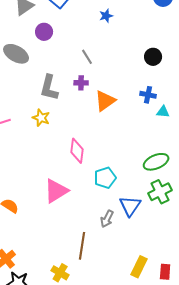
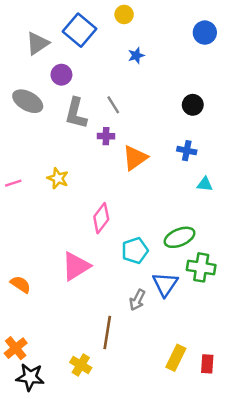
gray L-shape: (49, 88) -> (76, 113), moved
cyan triangle: (163, 112) -> (205, 184), moved
pink diamond: (77, 151) -> (101, 218), turned 30
green ellipse: (156, 162) -> (179, 237), moved
green cross: (160, 192) -> (201, 267), turned 35

